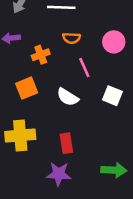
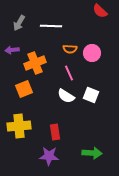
orange semicircle: (71, 38) -> (70, 49), moved
orange cross: (41, 55) -> (35, 63), size x1.5
white semicircle: (68, 97) -> (66, 96), moved

